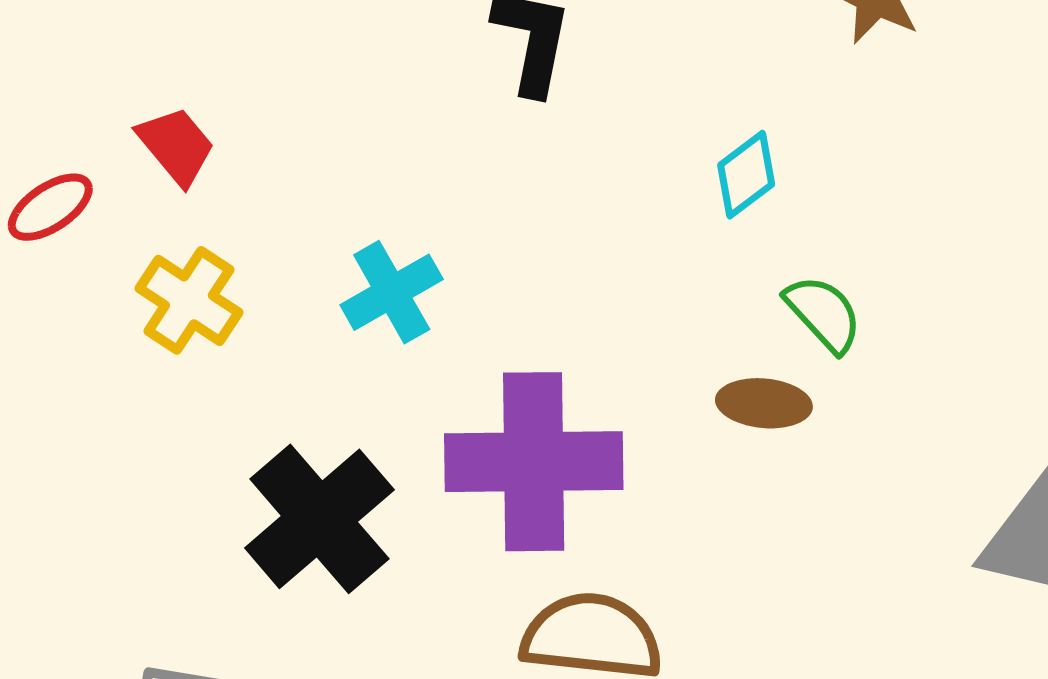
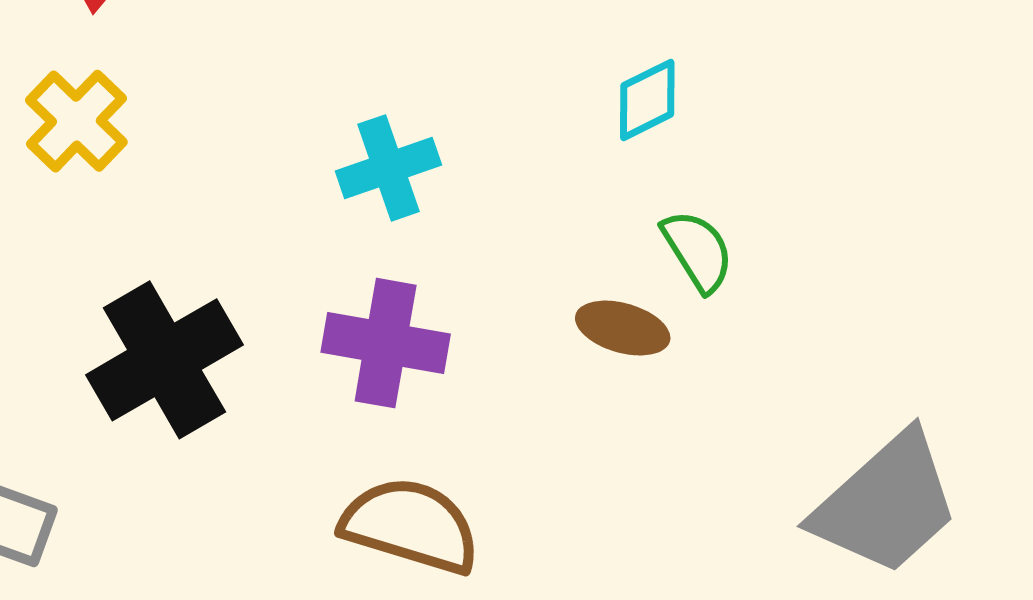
cyan cross: (392, 292) -> (388, 168), moved
purple cross: (534, 462) -> (386, 343), size x0.7

